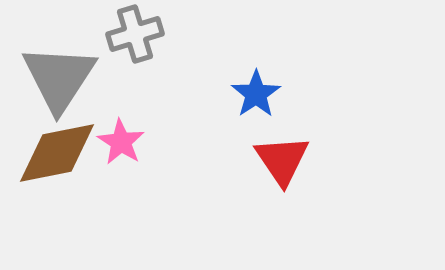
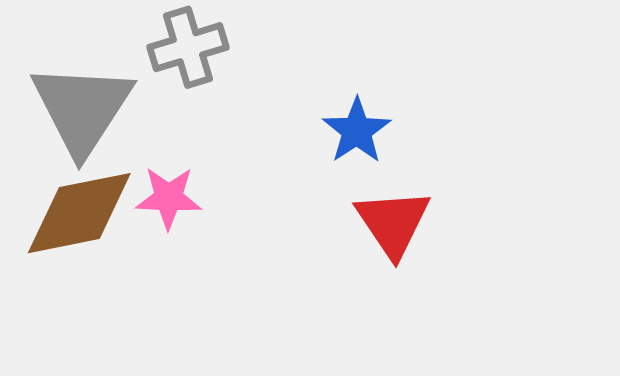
pink star: (121, 142) -> (169, 198), turned -30

